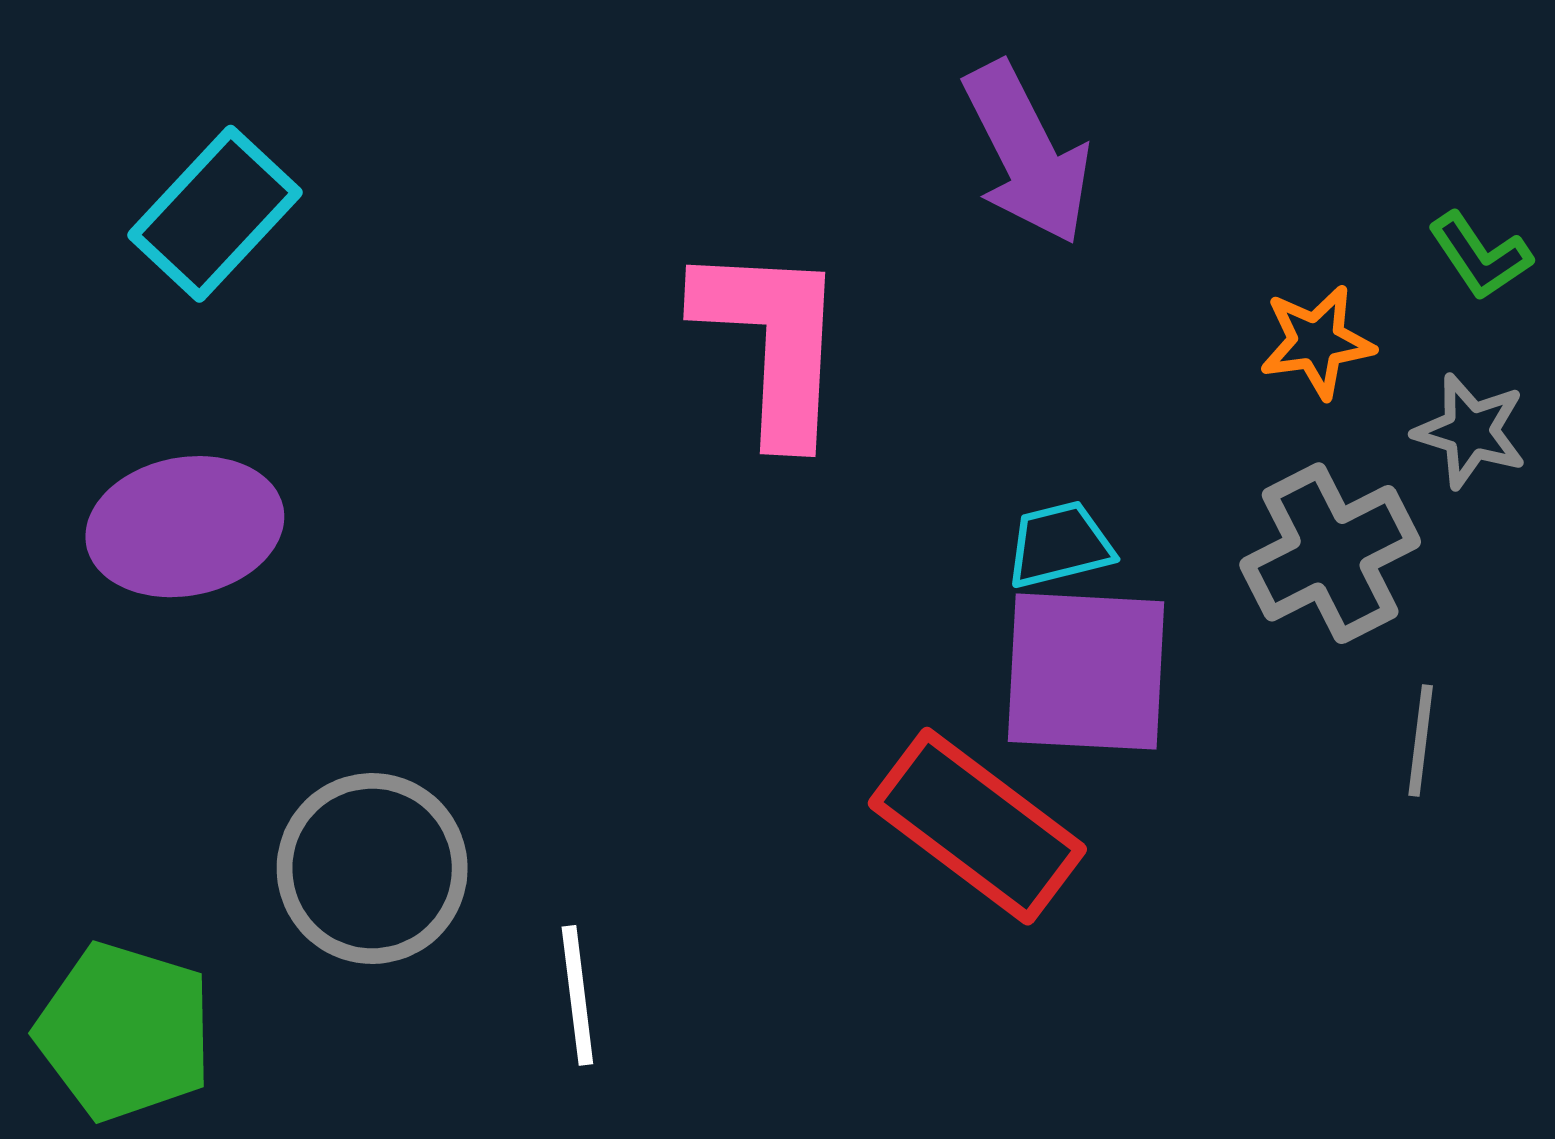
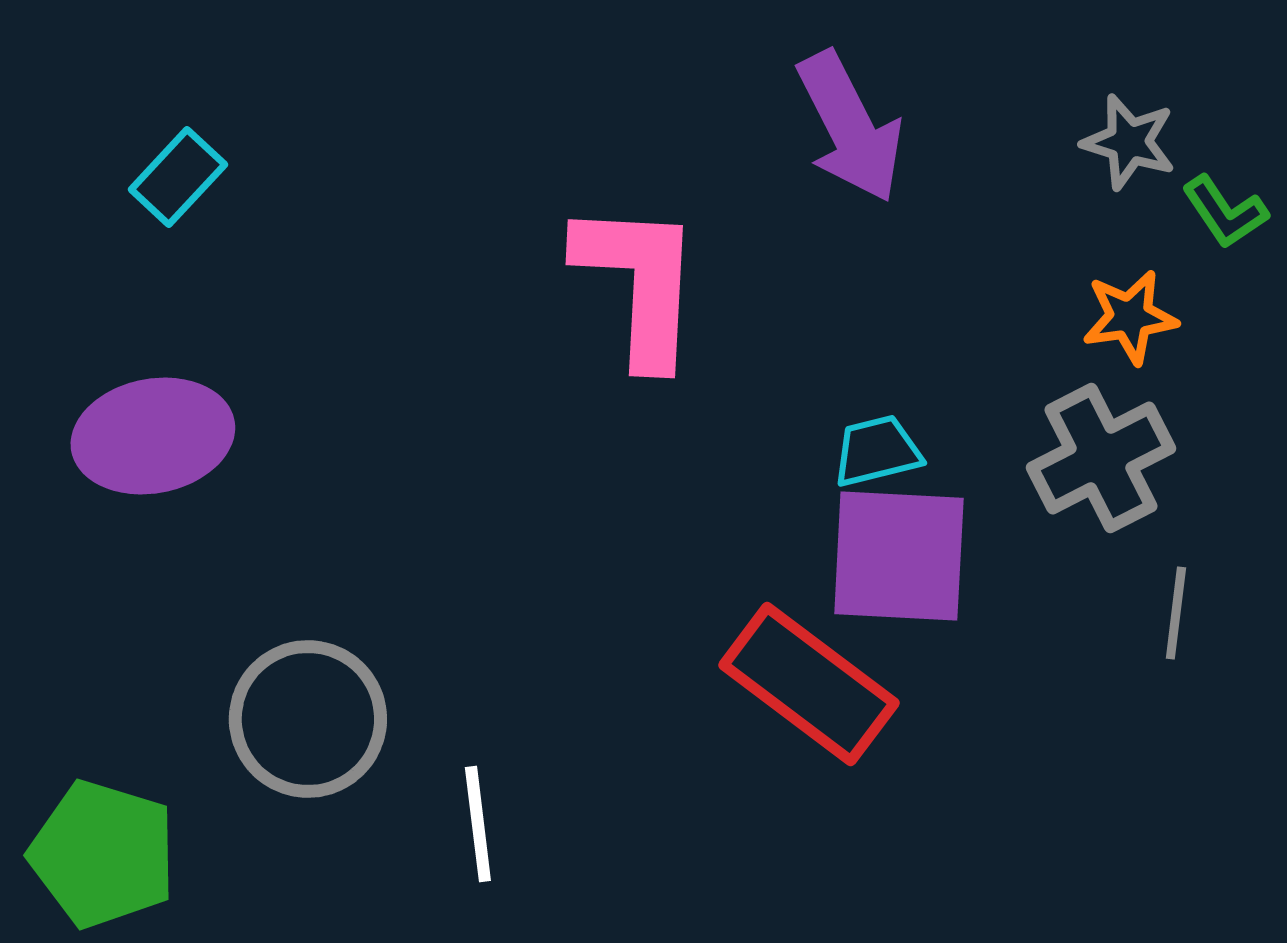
cyan rectangle: (215, 214) -> (178, 177), size x0.7
orange star: (1317, 342) -> (1130, 317), moved
gray star: (1470, 431) -> (1129, 142), moved

